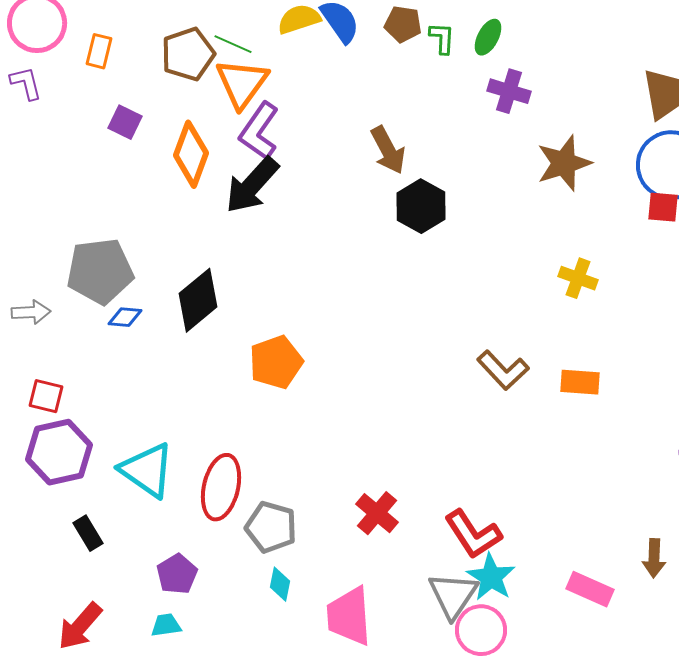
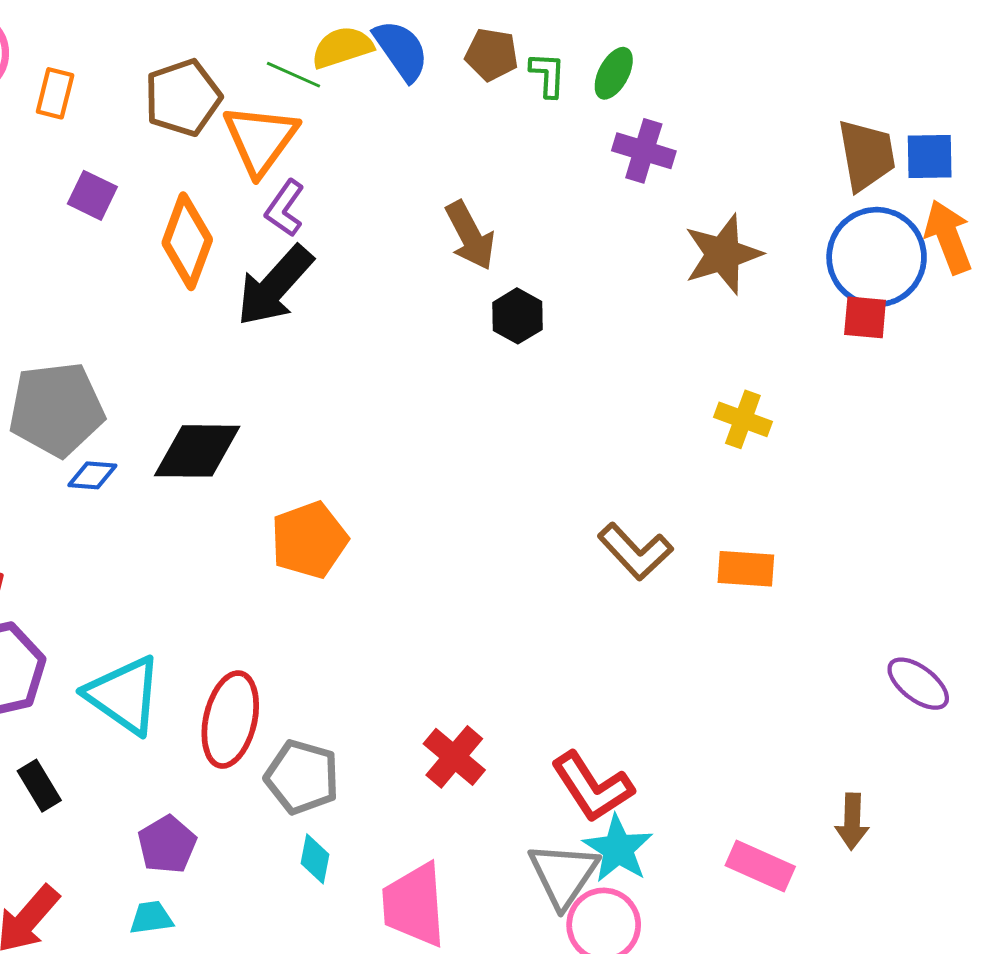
green line: (233, 44) -> (293, 75), moved
purple L-shape: (259, 131) -> (285, 208), size x0.7
black hexagon: (421, 206) -> (517, 316), size x0.7
black diamond: (198, 300) -> (197, 451), turned 40

